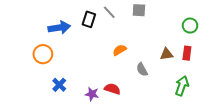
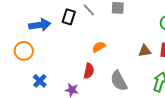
gray semicircle: (142, 69) -> (119, 81), moved, size x1.5
red semicircle: (112, 89) -> (89, 71), moved, turned 84

